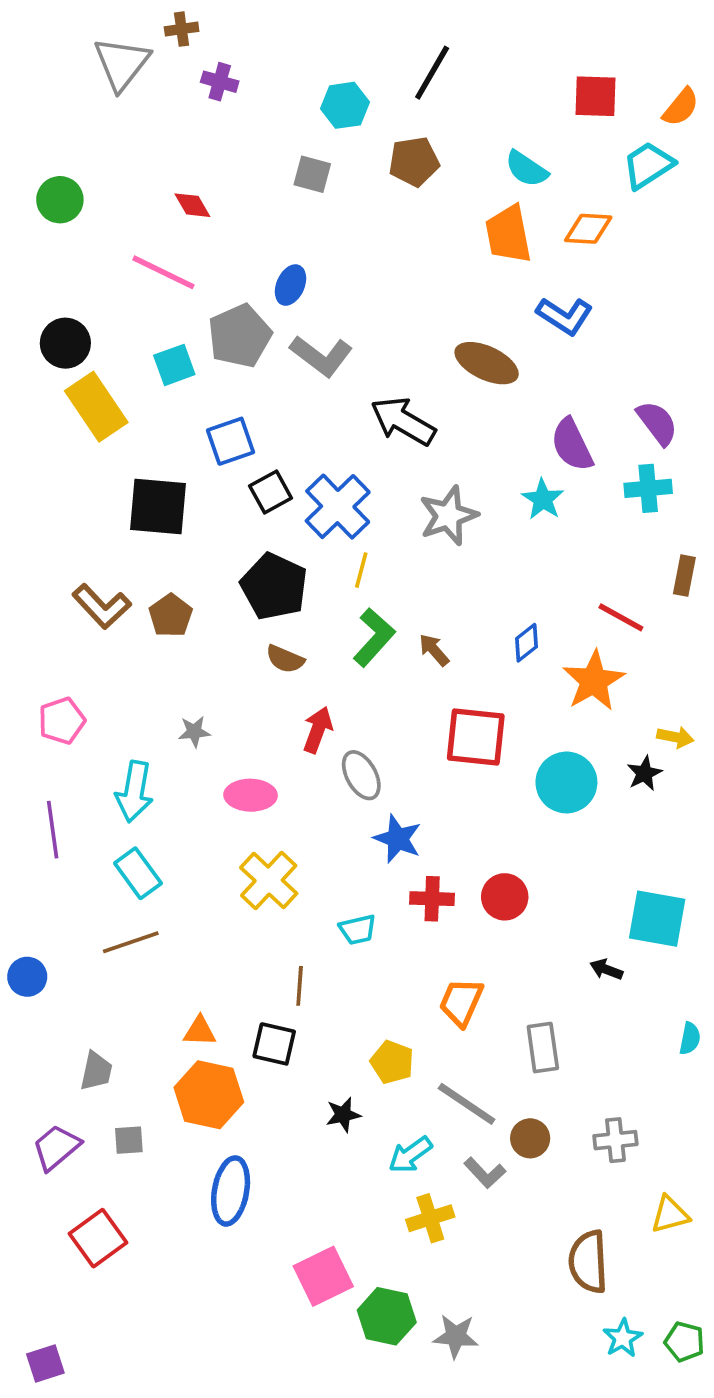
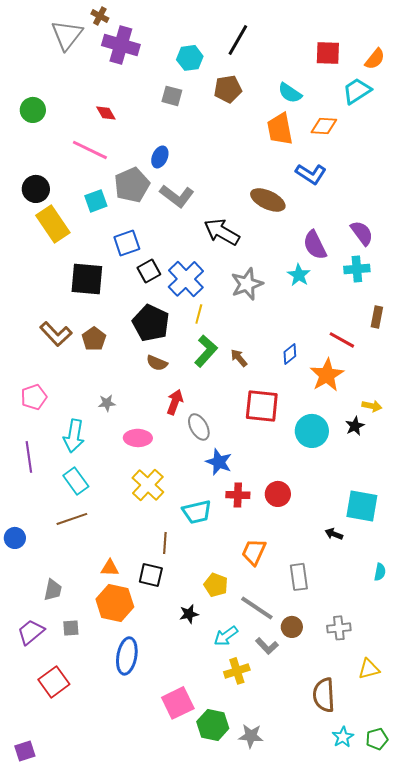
brown cross: (182, 29) -> (100, 16), turned 36
purple cross: (220, 82) -> (121, 45), size x1.8
cyan trapezoid: (358, 930) -> (197, 512), size x1.4
green pentagon: (684, 1342) -> (377, 739), turned -30

